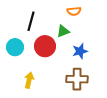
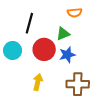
blue star: (80, 51) -> (67, 55), moved
yellow arrow: (29, 80) -> (38, 82), moved

